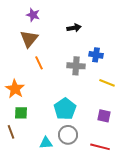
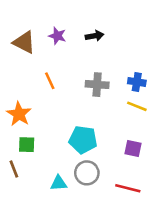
purple star: (33, 15) -> (57, 36), moved
brown triangle: (29, 39) -> (24, 42), moved, turned -42
blue cross: (96, 55) -> (137, 82), moved
cyan pentagon: (65, 109) -> (83, 140), turned -30

